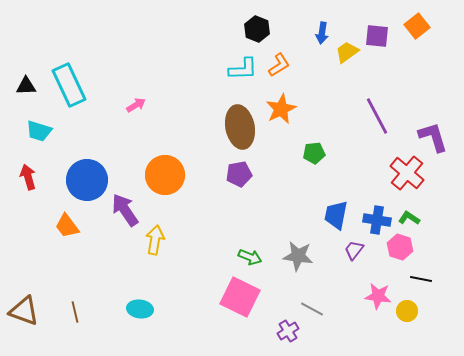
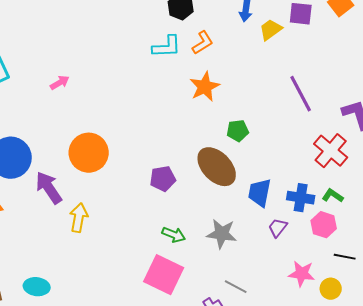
brown ellipse: (240, 127) -> (217, 167), moved, turned -33
purple pentagon: (239, 174) -> (163, 179), moved
cyan ellipse: (140, 309) -> (37, 287), moved

